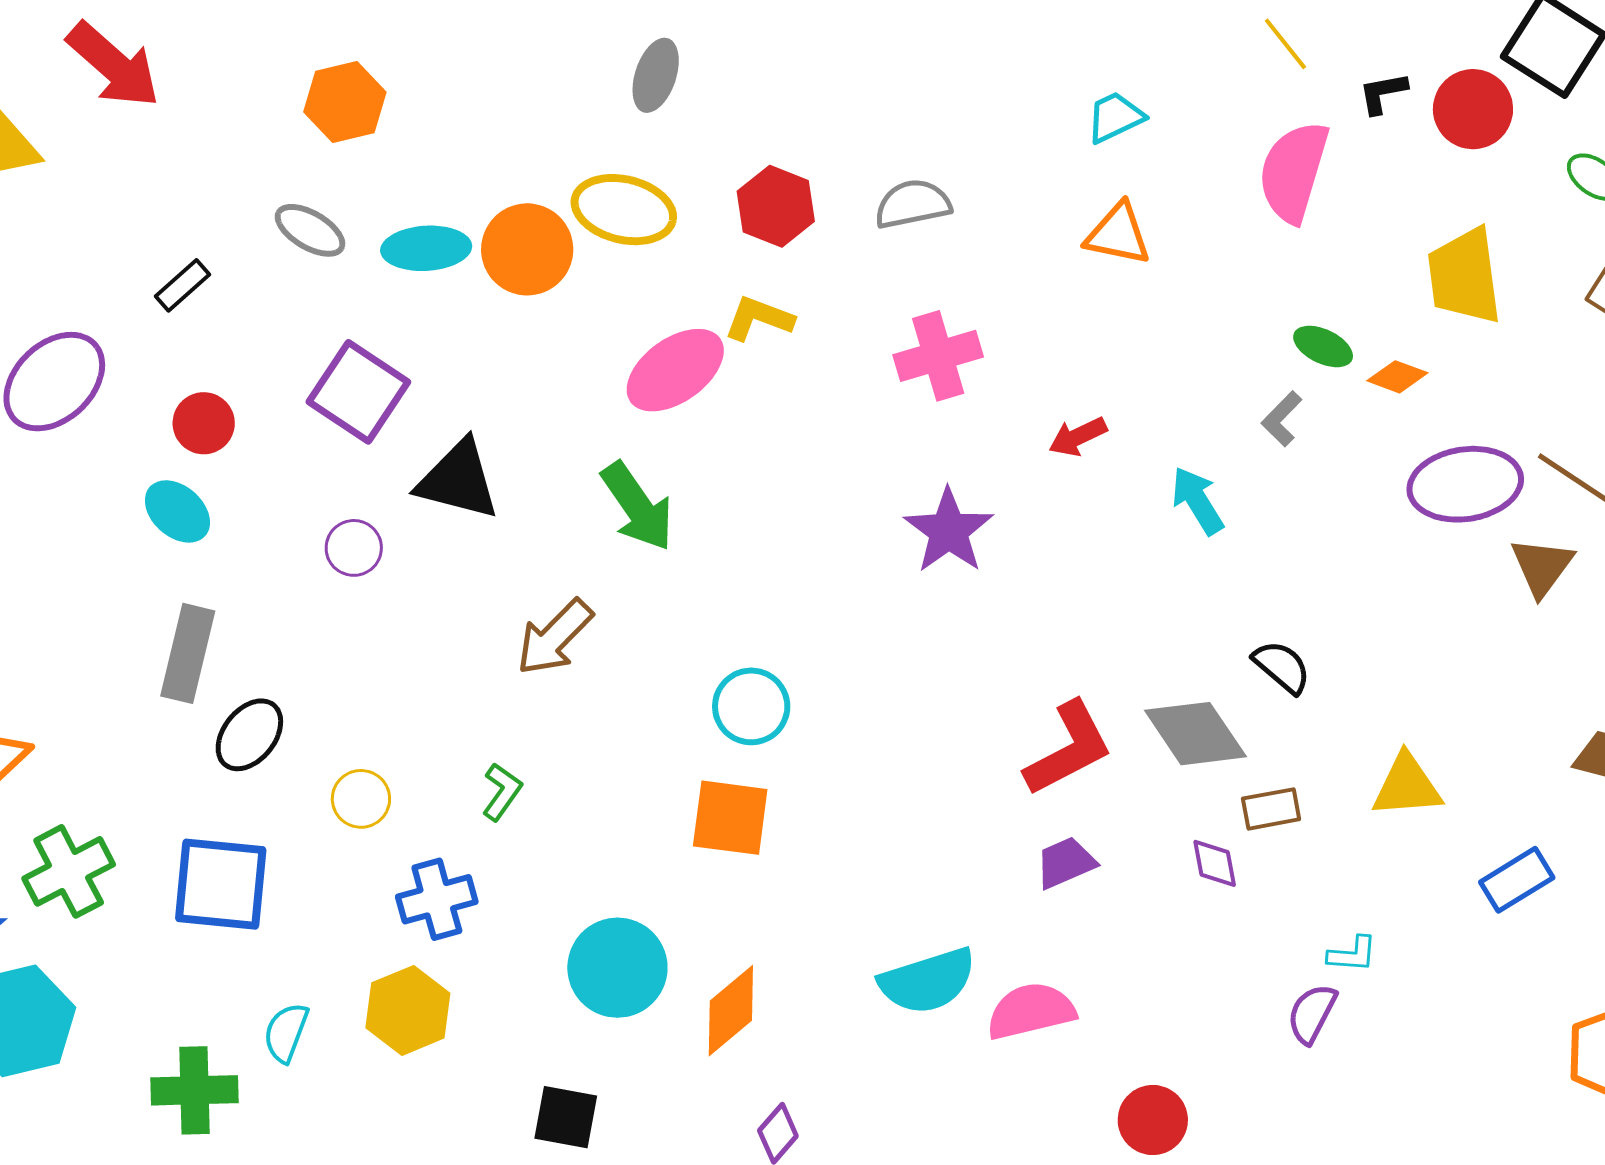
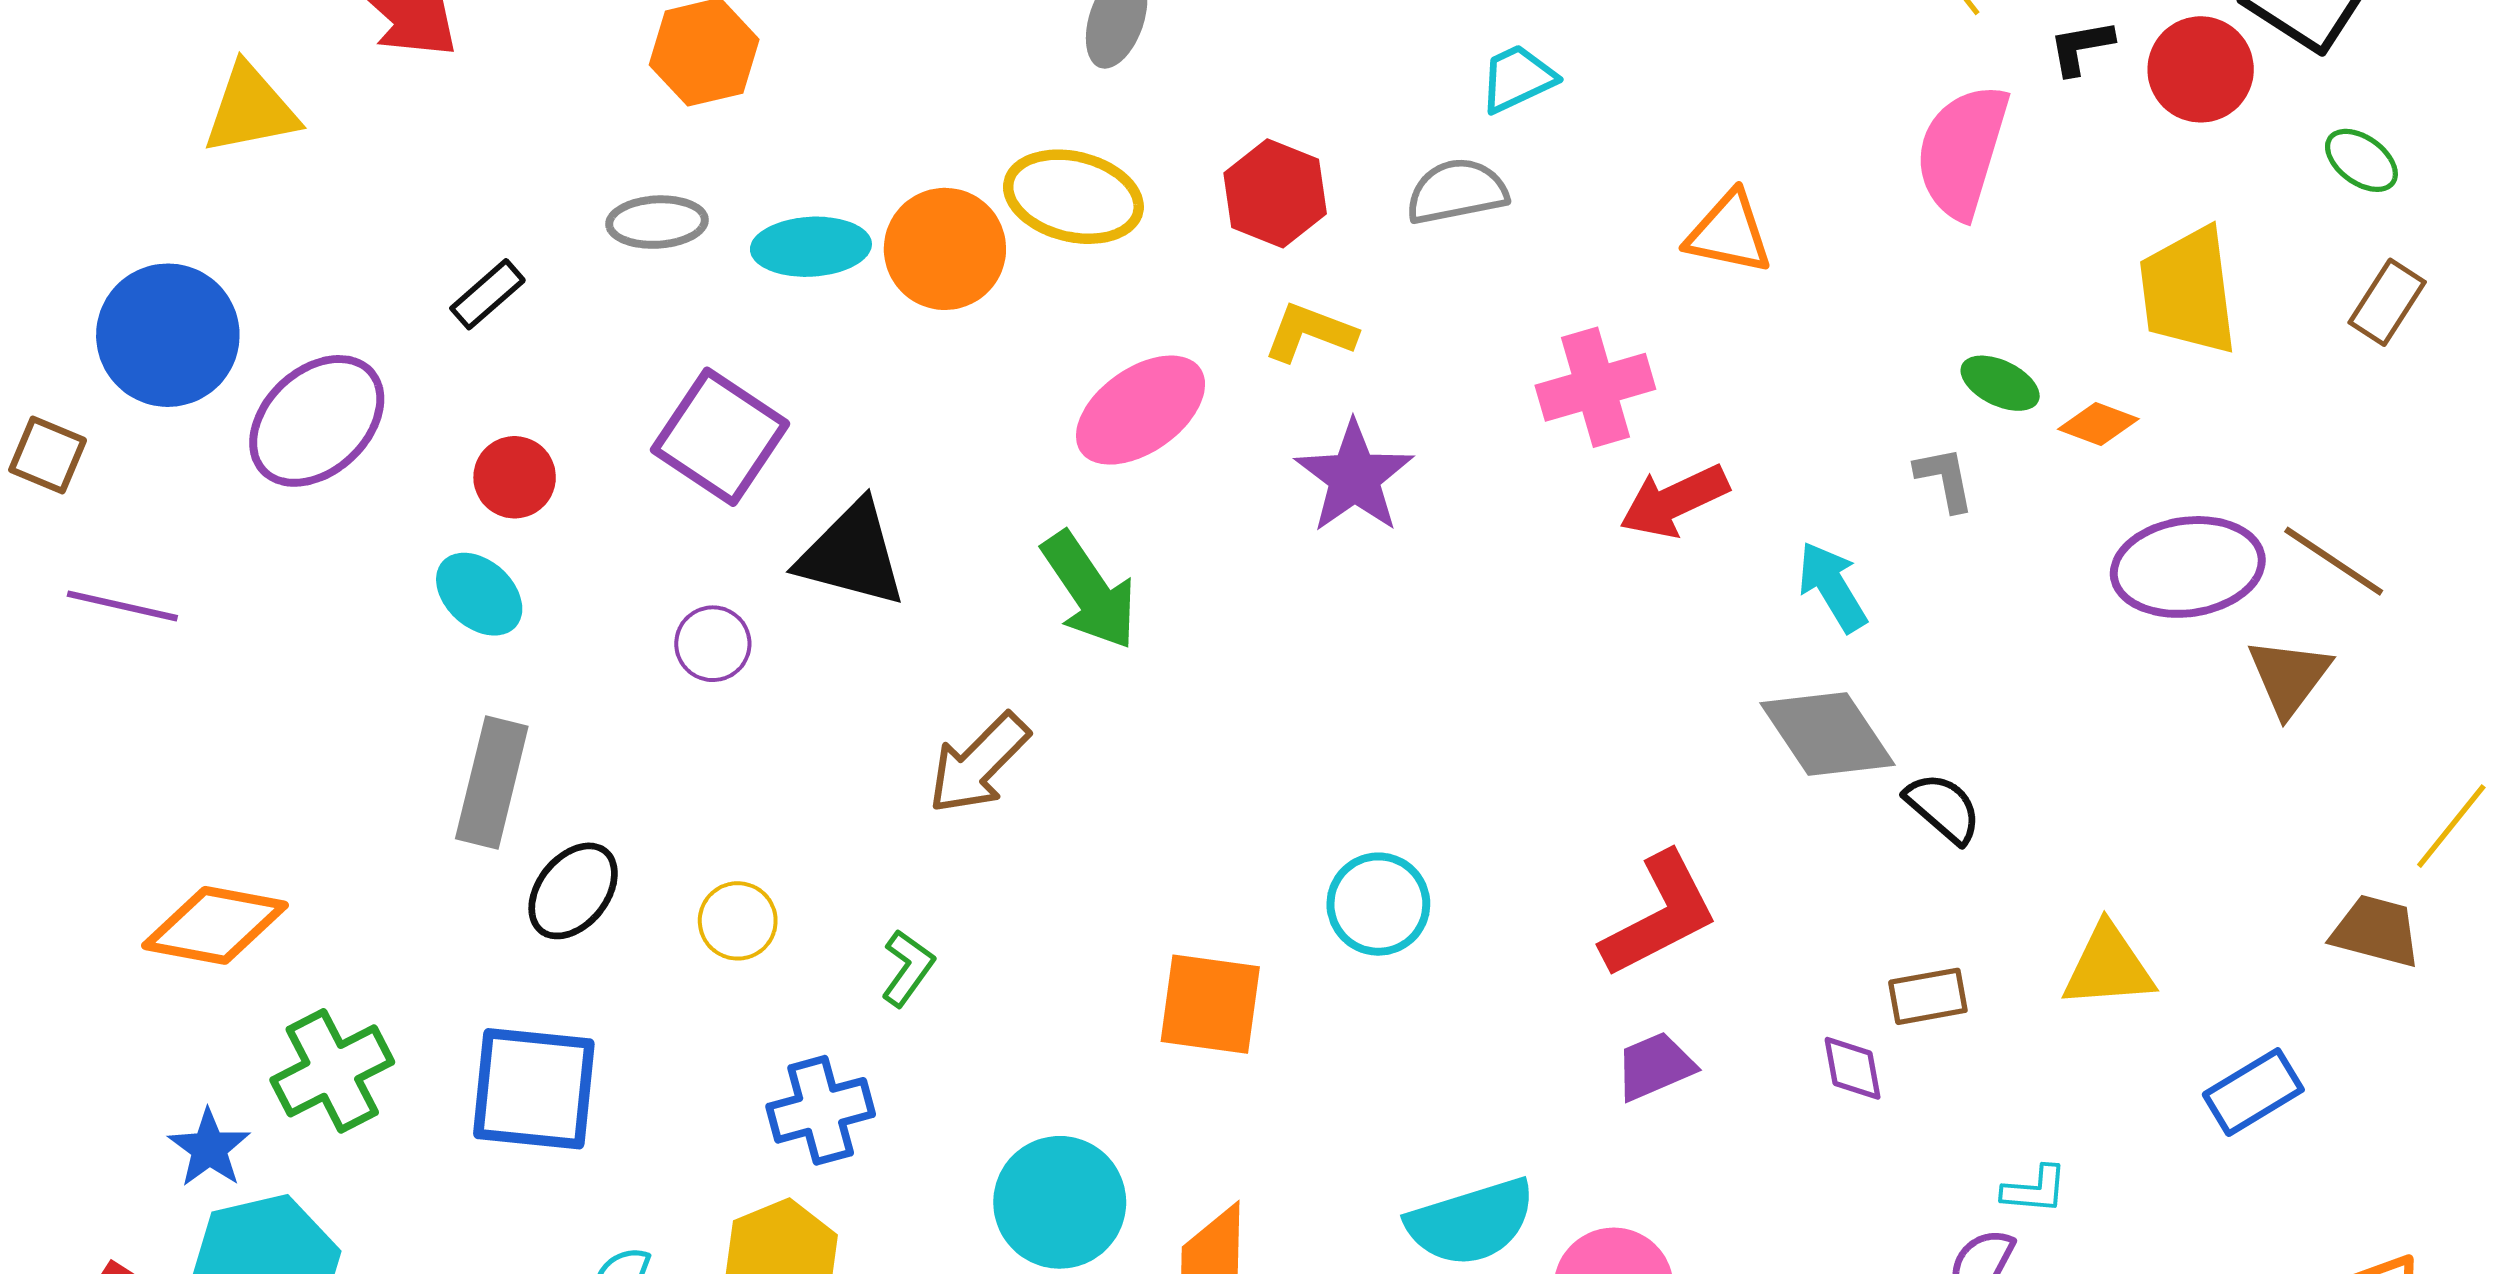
cyan trapezoid: (1115, 117) -> (1517, 78), moved
gray ellipse: (310, 230) -> (657, 222), turned -34
yellow L-shape: (759, 318) -> (1310, 333), moved
pink cross: (938, 356) -> (1595, 387), moved
gray L-shape: (1282, 419) -> (1945, 479), turned 124
red arrow: (1078, 437) -> (1674, 501), size x1.4
purple star: (949, 531) -> (1354, 477), moved
cyan circle: (751, 706) -> (1378, 904), moved
gray diamond: (1195, 734) -> (1828, 734), moved
yellow circle: (361, 799) -> (738, 921), moved

